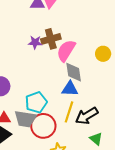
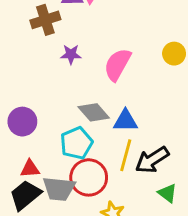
brown cross: (51, 39) -> (45, 20), moved
yellow circle: (103, 54) -> (174, 54), moved
gray diamond: (74, 72) -> (94, 112), moved, turned -30
gray trapezoid: (25, 119) -> (59, 189), moved

